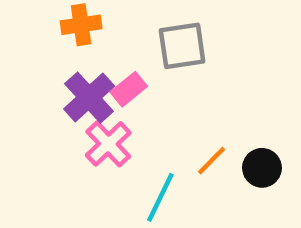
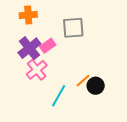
black circle: (262, 168) -> (96, 86), moved

